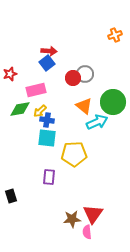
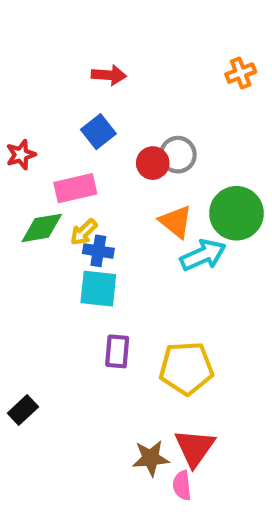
red arrow: (49, 51) -> (109, 75), moved
yellow pentagon: (74, 154) -> (186, 368), moved
purple rectangle: (49, 177) -> (117, 351), moved
black rectangle: (11, 196) -> (23, 410), turned 64

